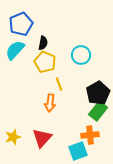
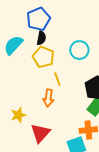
blue pentagon: (21, 24) -> (38, 19), moved
yellow star: (13, 137) -> (18, 115), moved

